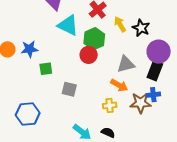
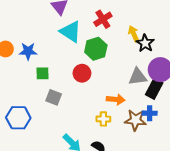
yellow arrow: (120, 24) -> (134, 34), moved
red circle: (89, 55) -> (82, 73), moved
gray triangle: (126, 64) -> (138, 77), moved
orange arrow: (119, 85) -> (116, 99), turned -30
gray square: (69, 89) -> (54, 97), moved

